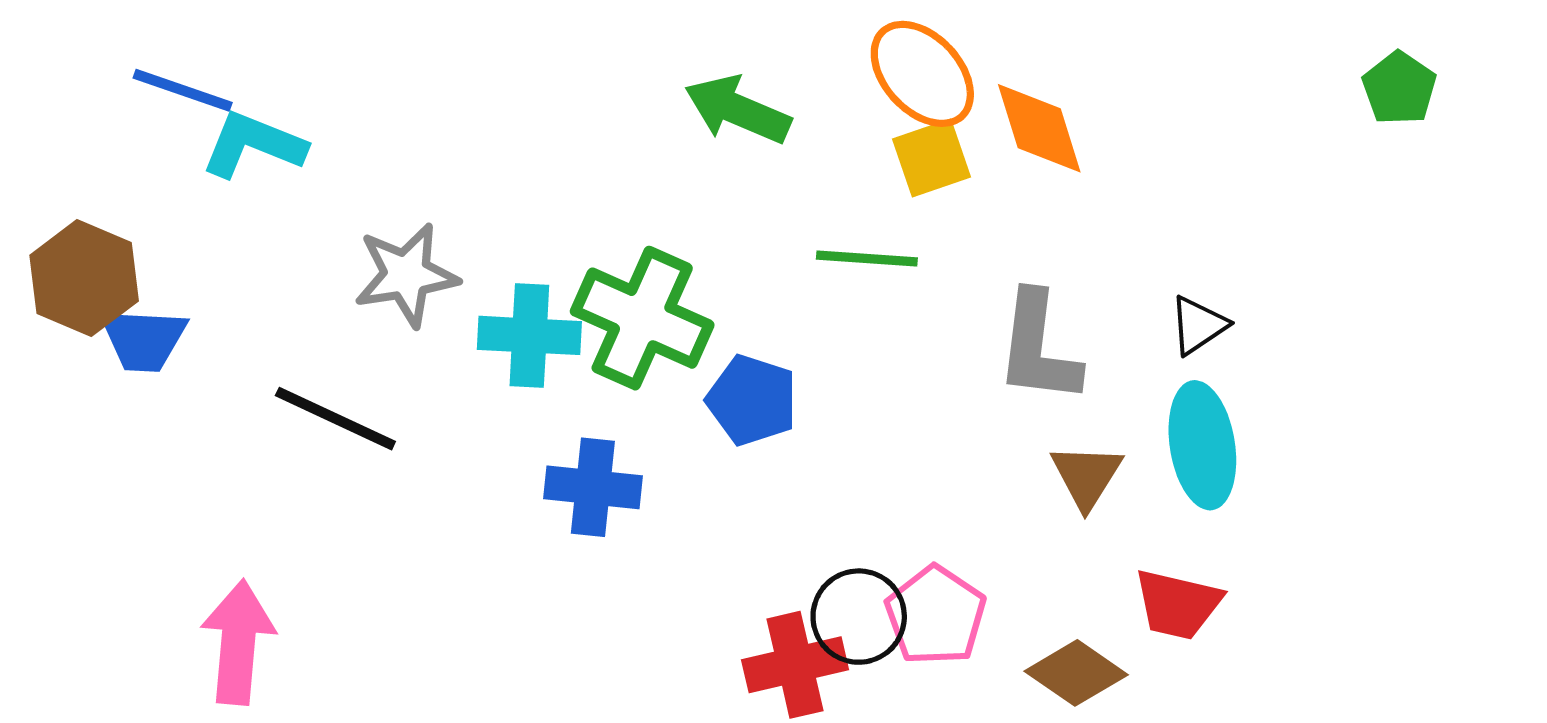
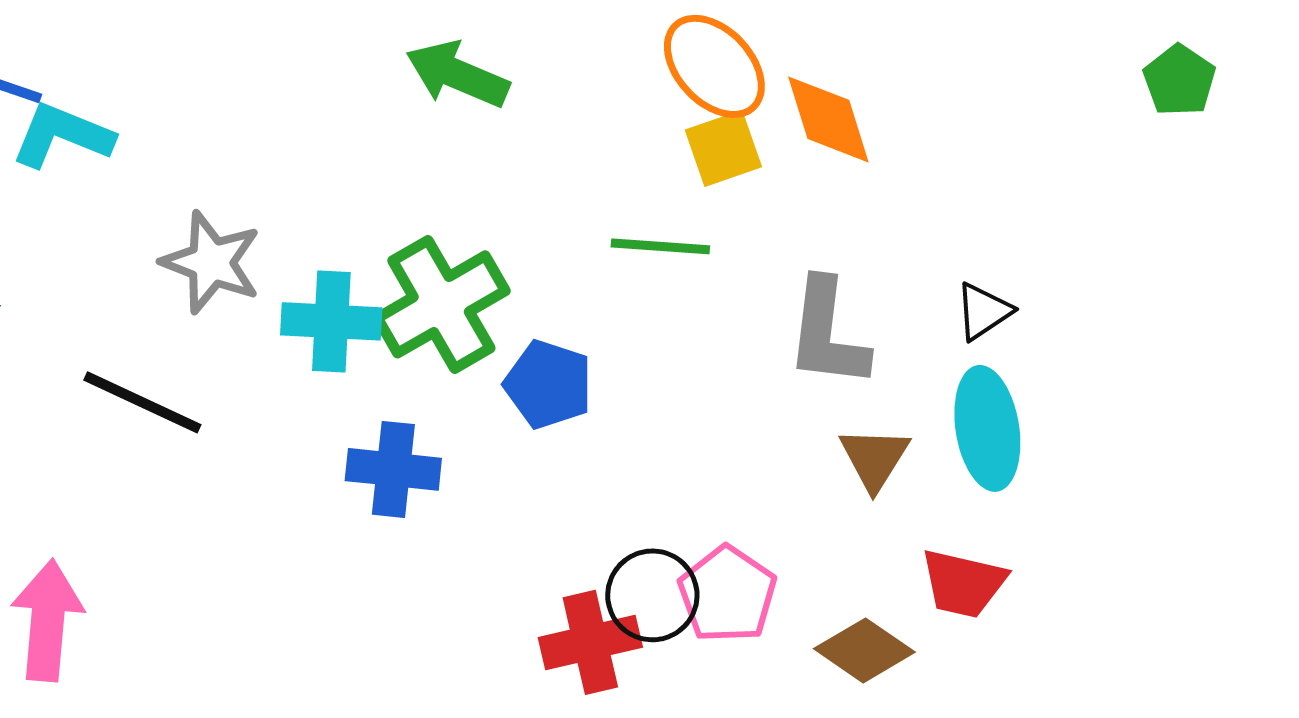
green arrow: (738, 110) -> (457, 74), moved
gray star: (406, 275) -> (211, 262), turned 30
green cross: (642, 318) -> (441, 304), turned 36

